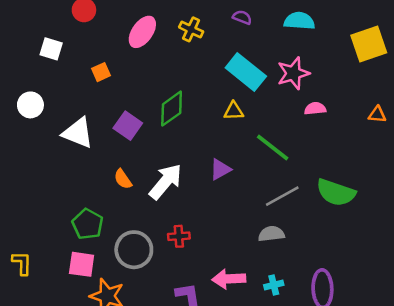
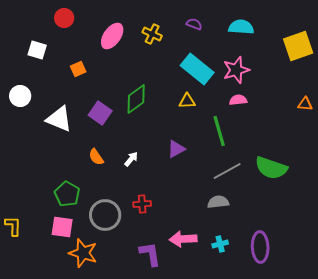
pink semicircle: (315, 109) -> (238, 100), moved
green line: (273, 147) -> (219, 131), turned 36
white arrow: (165, 182) -> (131, 159), size x0.5

